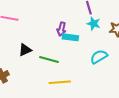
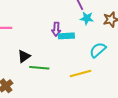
green line: (49, 60) -> (39, 68), moved
yellow line: (60, 82) -> (81, 73), moved

